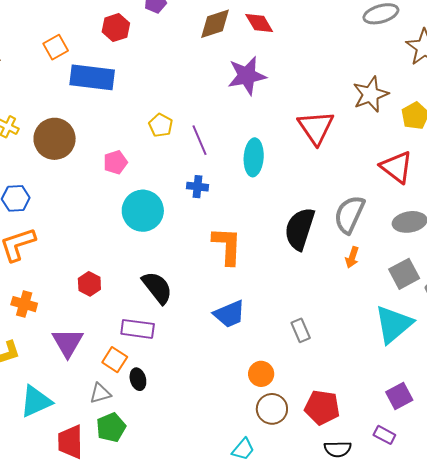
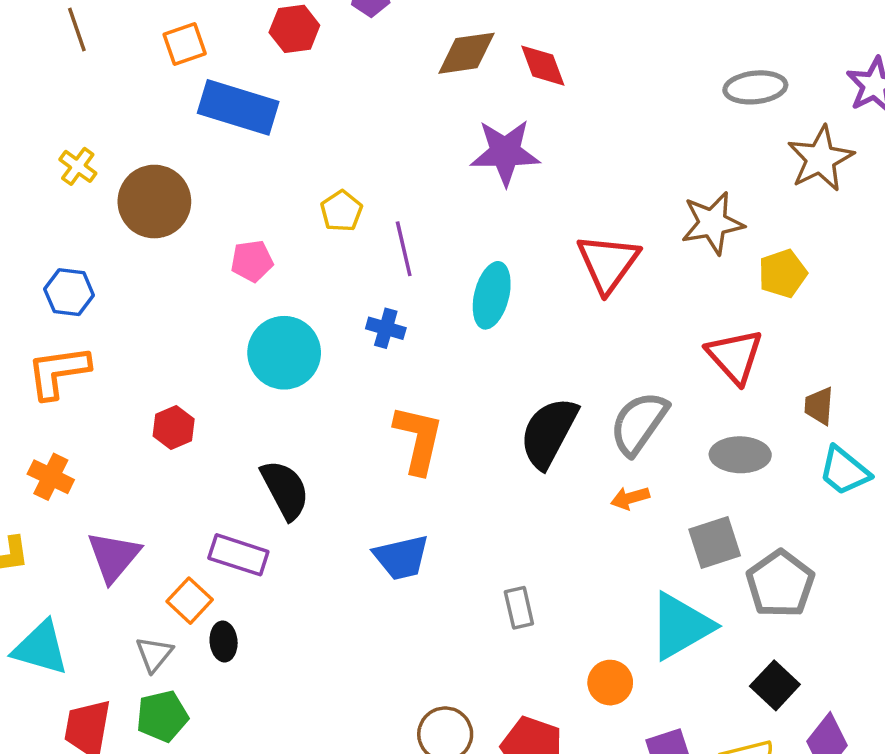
orange arrow: (352, 257) -> (630, 498), turned 45
red hexagon: (89, 284) -> (174, 427), moved
orange circle: (261, 374) -> (610, 683), moved
gray triangle: (100, 393) -> (154, 654), turned -45
cyan triangle: (36, 401) -> (41, 648), turned 30

